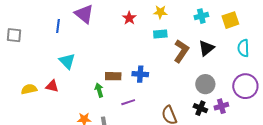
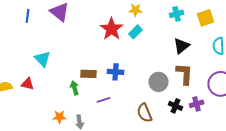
red star: (129, 18) -> (112, 29), moved, size x1.6
blue line: (58, 26) -> (28, 16), moved
cyan rectangle: (160, 34) -> (136, 32), turned -40
brown L-shape: (181, 51) -> (185, 74), moved, turned -30
gray circle: (205, 84) -> (159, 82), moved

